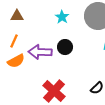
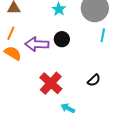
orange semicircle: (16, 61) -> (13, 53), turned -120

